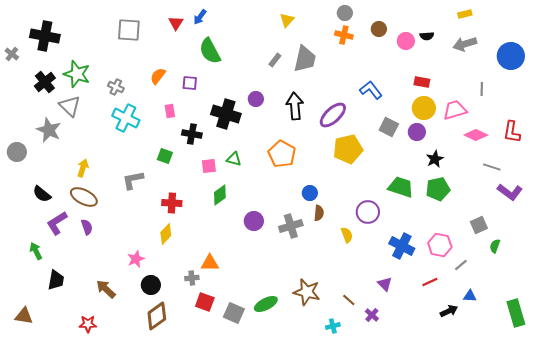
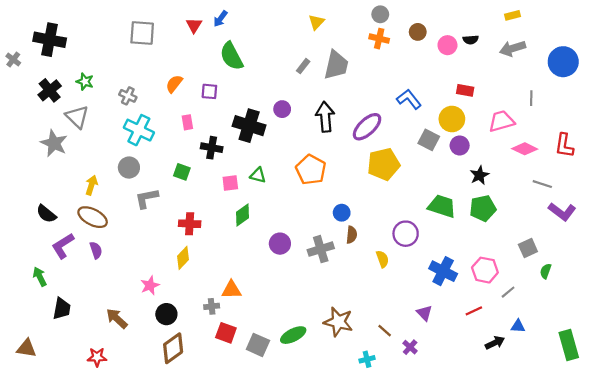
green star: (77, 74) -> (85, 82), size x0.6
yellow circle: (424, 108) -> (452, 119), moved
gray circle: (17, 152) -> (129, 168), moved

